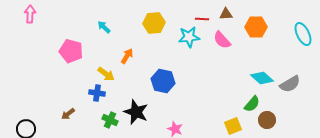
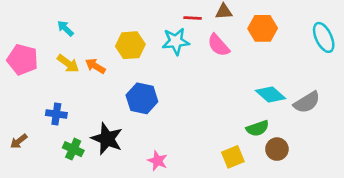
yellow hexagon: (154, 23) -> (130, 45), moved
orange arrow: (127, 56) -> (95, 66), turned -91
yellow arrow: (106, 74) -> (68, 63), moved
green semicircle: (252, 104) -> (257, 128), turned 30

